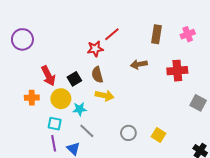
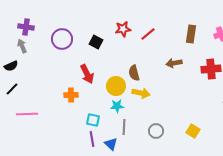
red star: (95, 49) -> (123, 29), moved
black square: (74, 79) -> (96, 42), moved, turned -32
yellow circle: (61, 99) -> (116, 86), moved
gray line: (87, 131) -> (124, 127), turned 49
gray circle: (128, 133) -> (156, 131), moved

